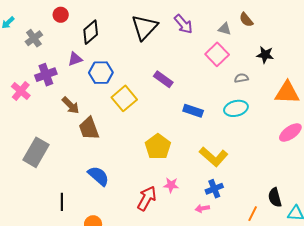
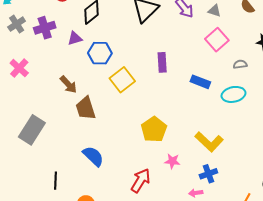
gray triangle: (225, 29) -> (214, 11), moved
gray cross: (34, 38) -> (17, 24), moved
purple cross: (46, 75) -> (45, 28), moved
purple rectangle: (163, 79) -> (162, 62), turned 48
blue rectangle: (193, 111) -> (200, 82), moved
pink star: (171, 185) -> (172, 161), moved

